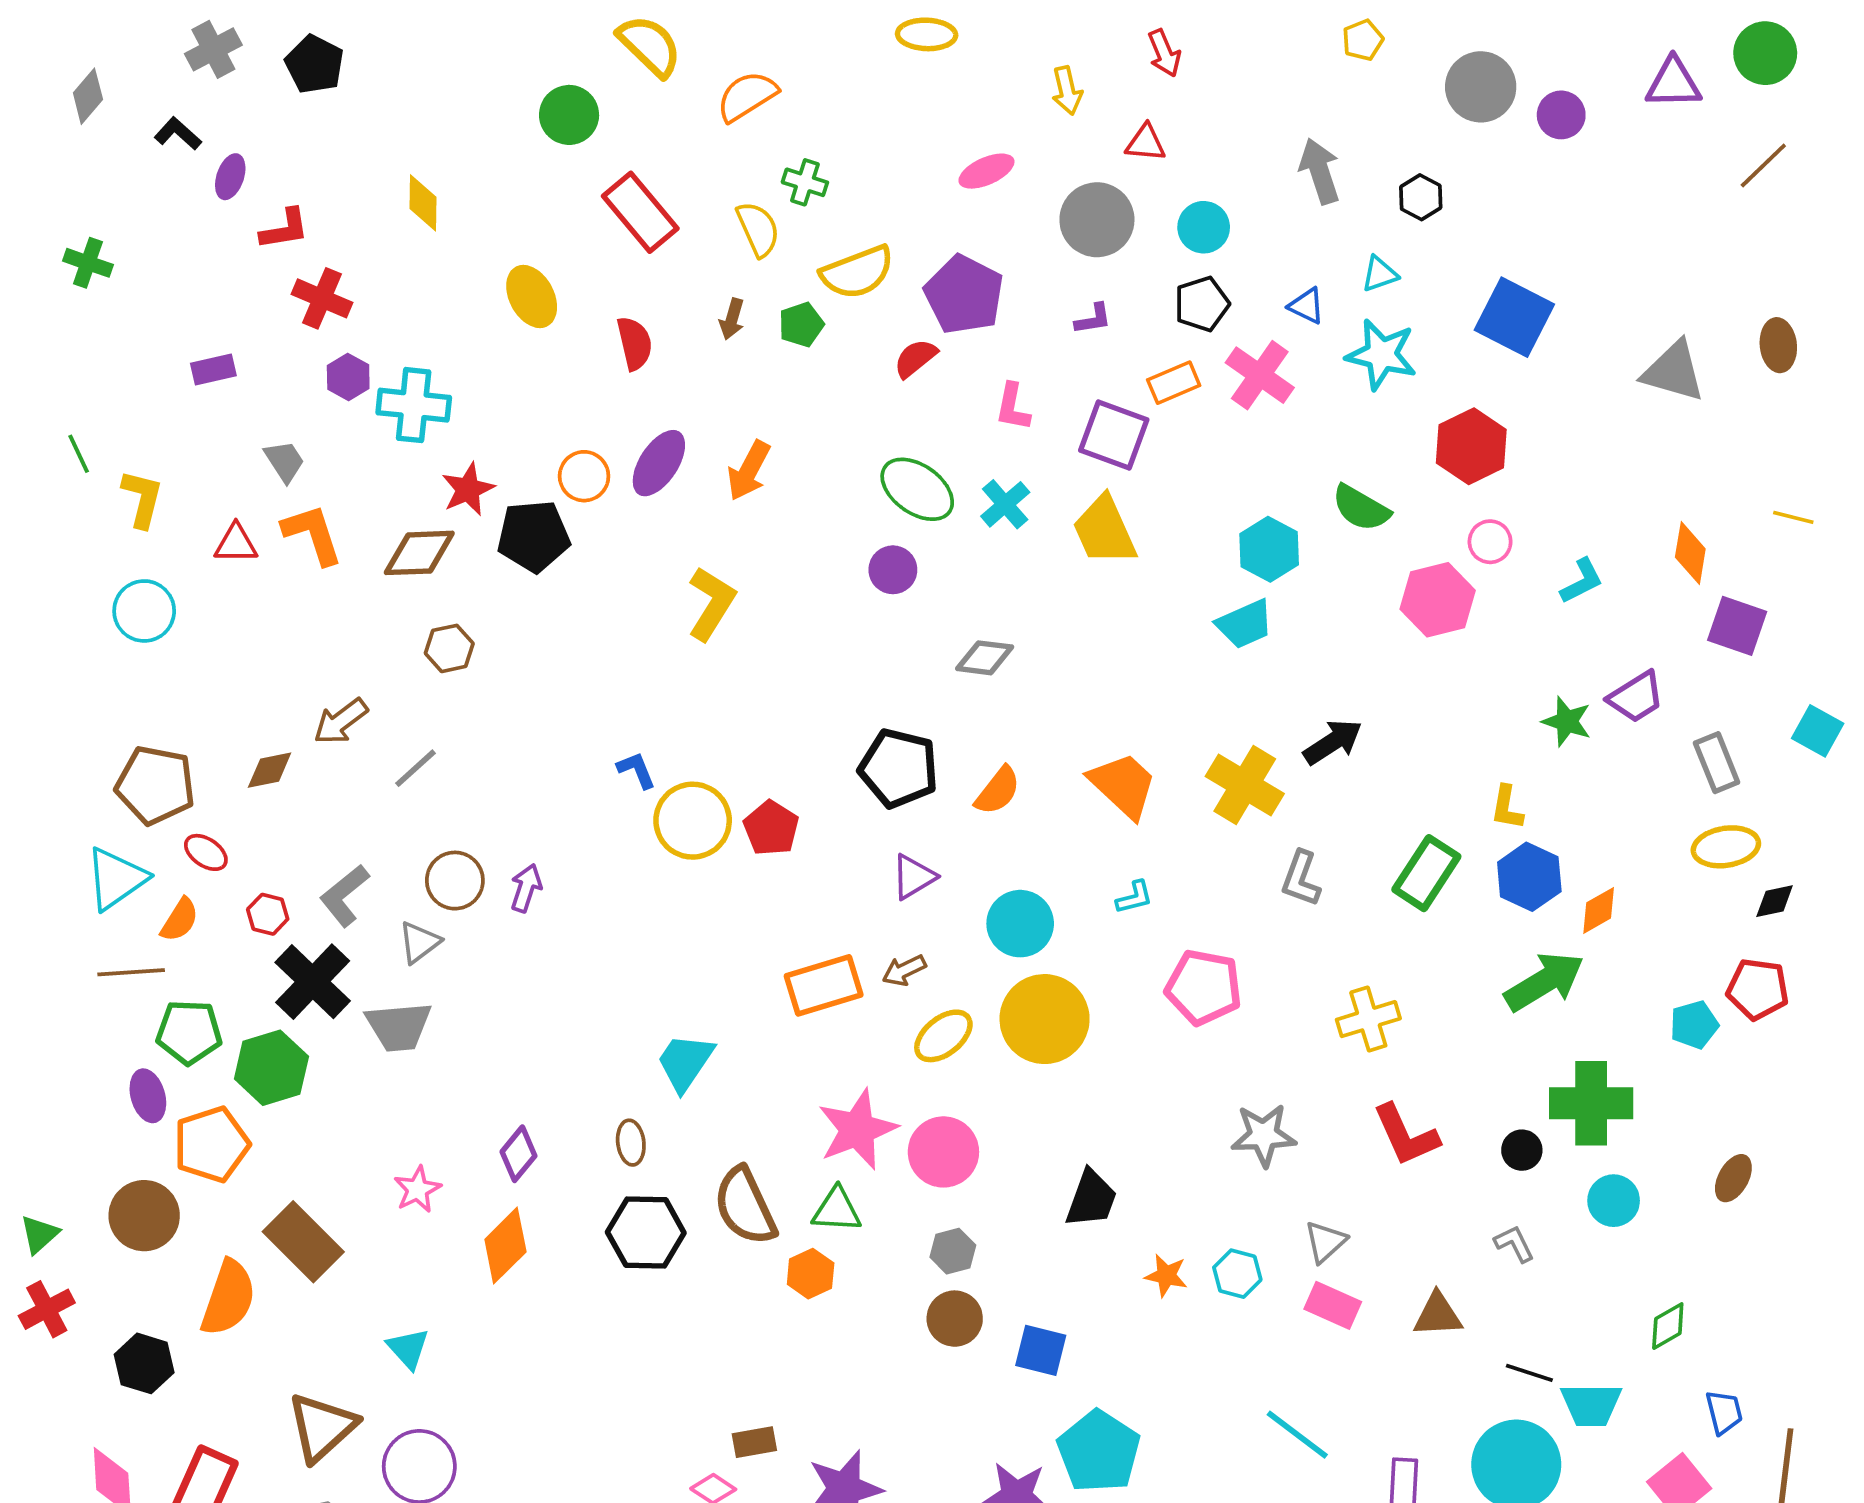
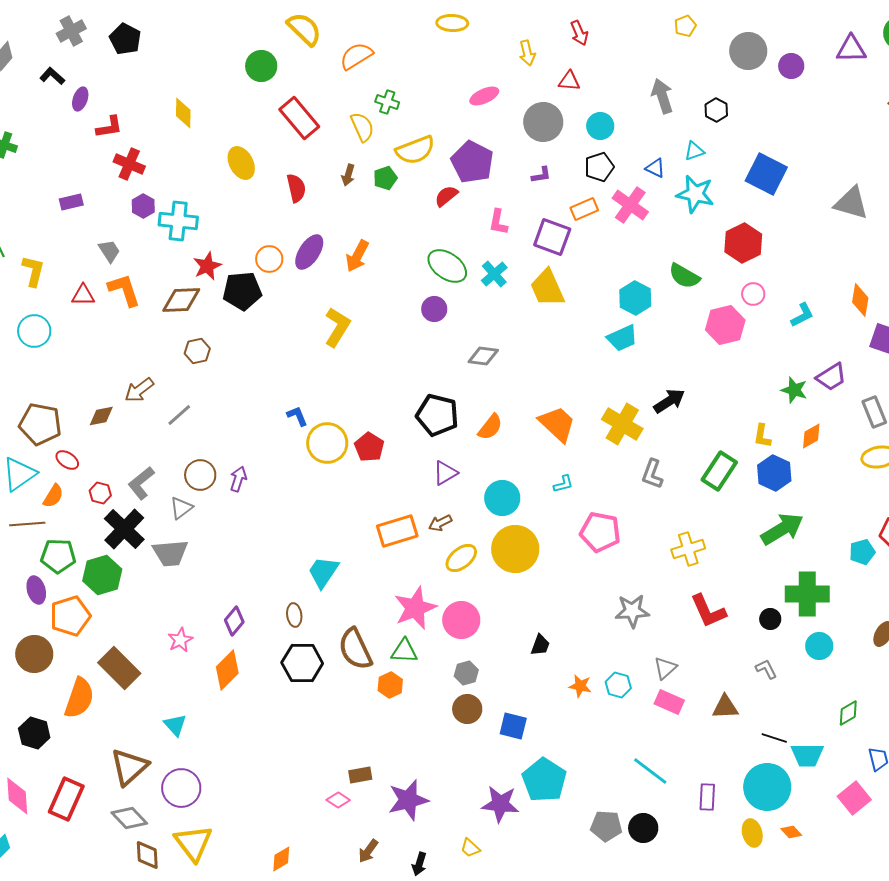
orange diamond: (1599, 910) -> (811, 436), moved
black trapezoid: (1091, 1199) -> (540, 645), size x0.7

